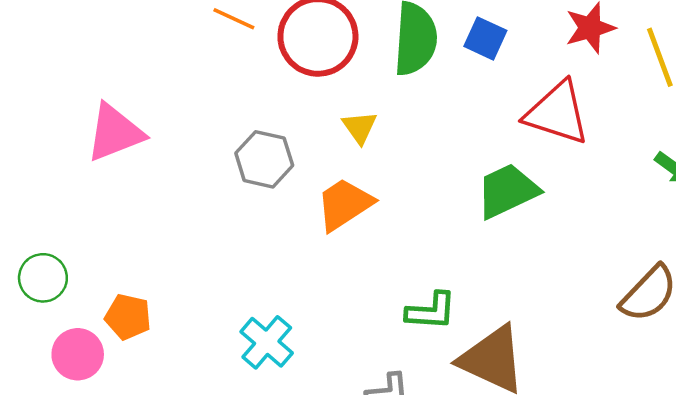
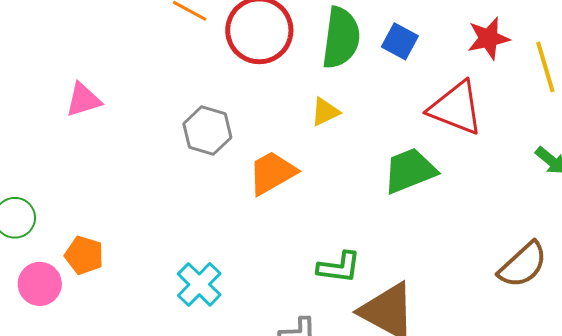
yellow triangle: (360, 127) -> (325, 112), moved, turned 36
pink triangle: (115, 133) -> (83, 100), size x0.7

